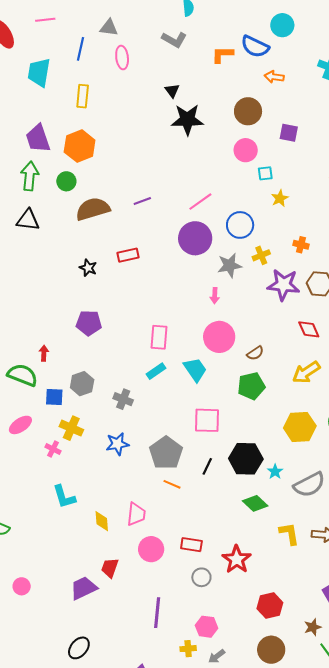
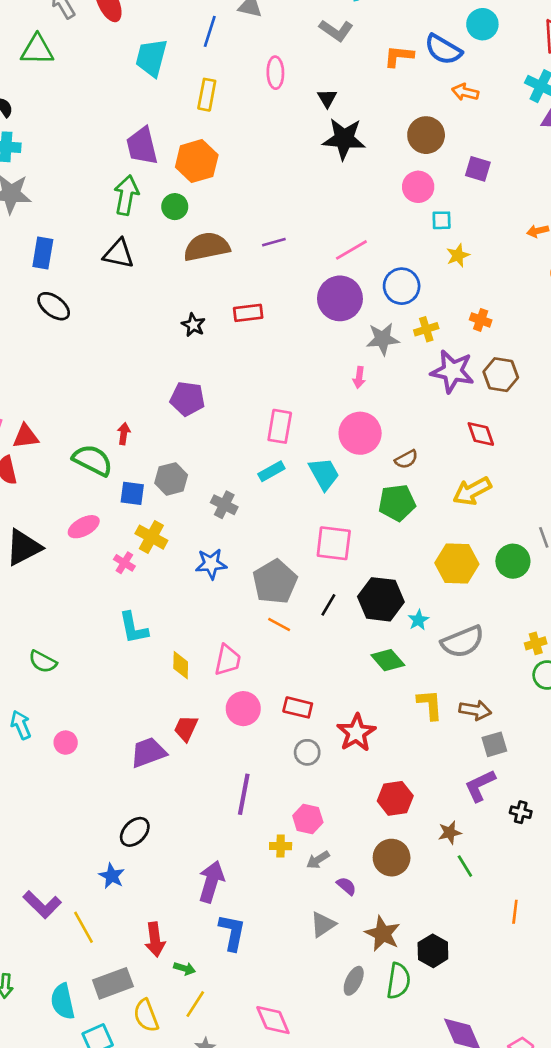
pink ellipse: (122, 57) -> (275, 73), moved

